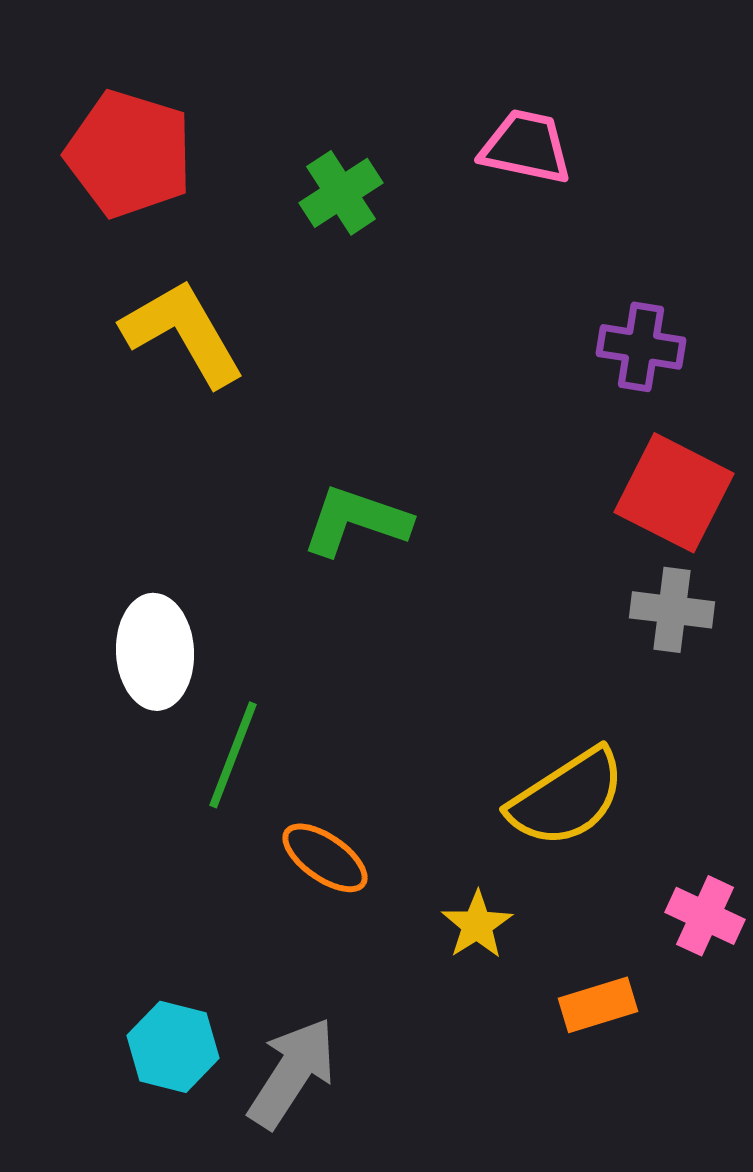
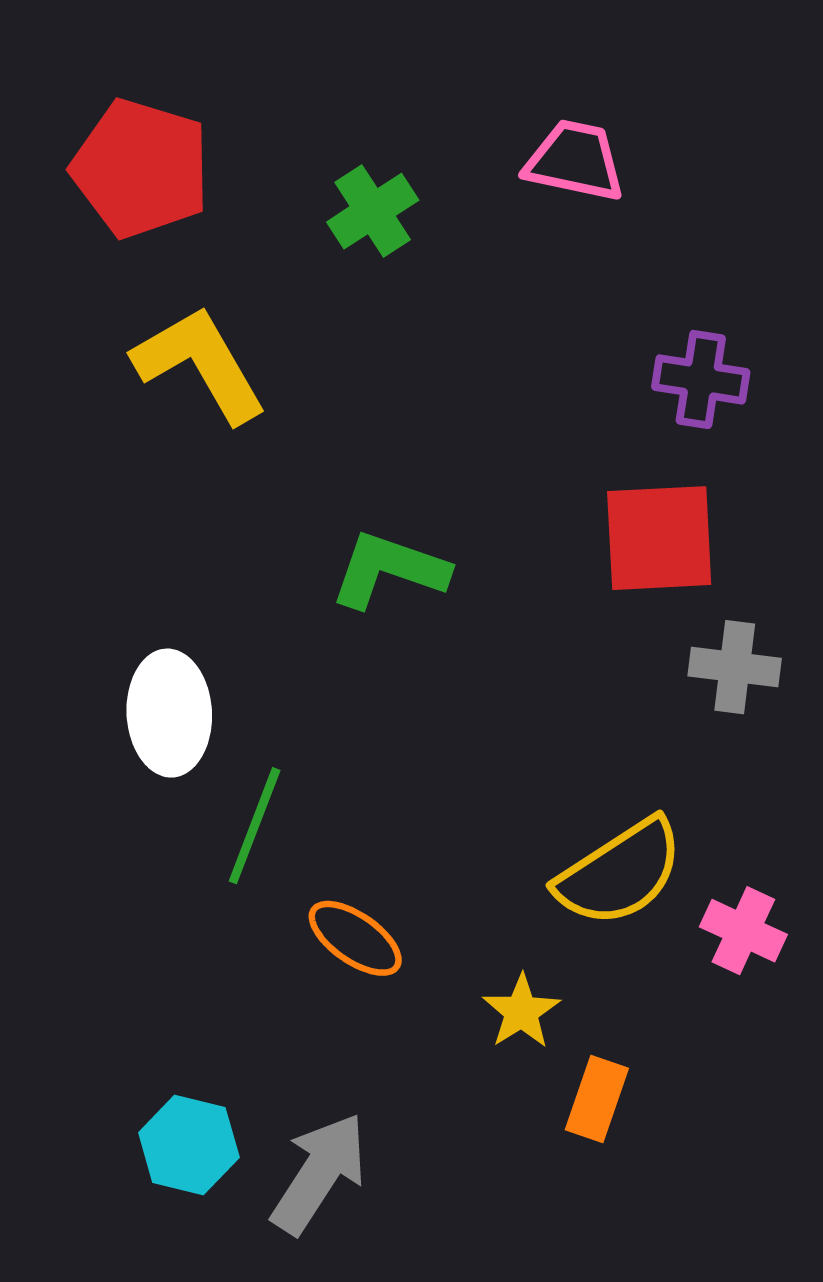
red square: (674, 493) -> (659, 538), moved, turned -30
pink cross: (705, 916) -> (743, 931), moved
orange rectangle: (598, 1005) -> (597, 1099), moved, turned -54

